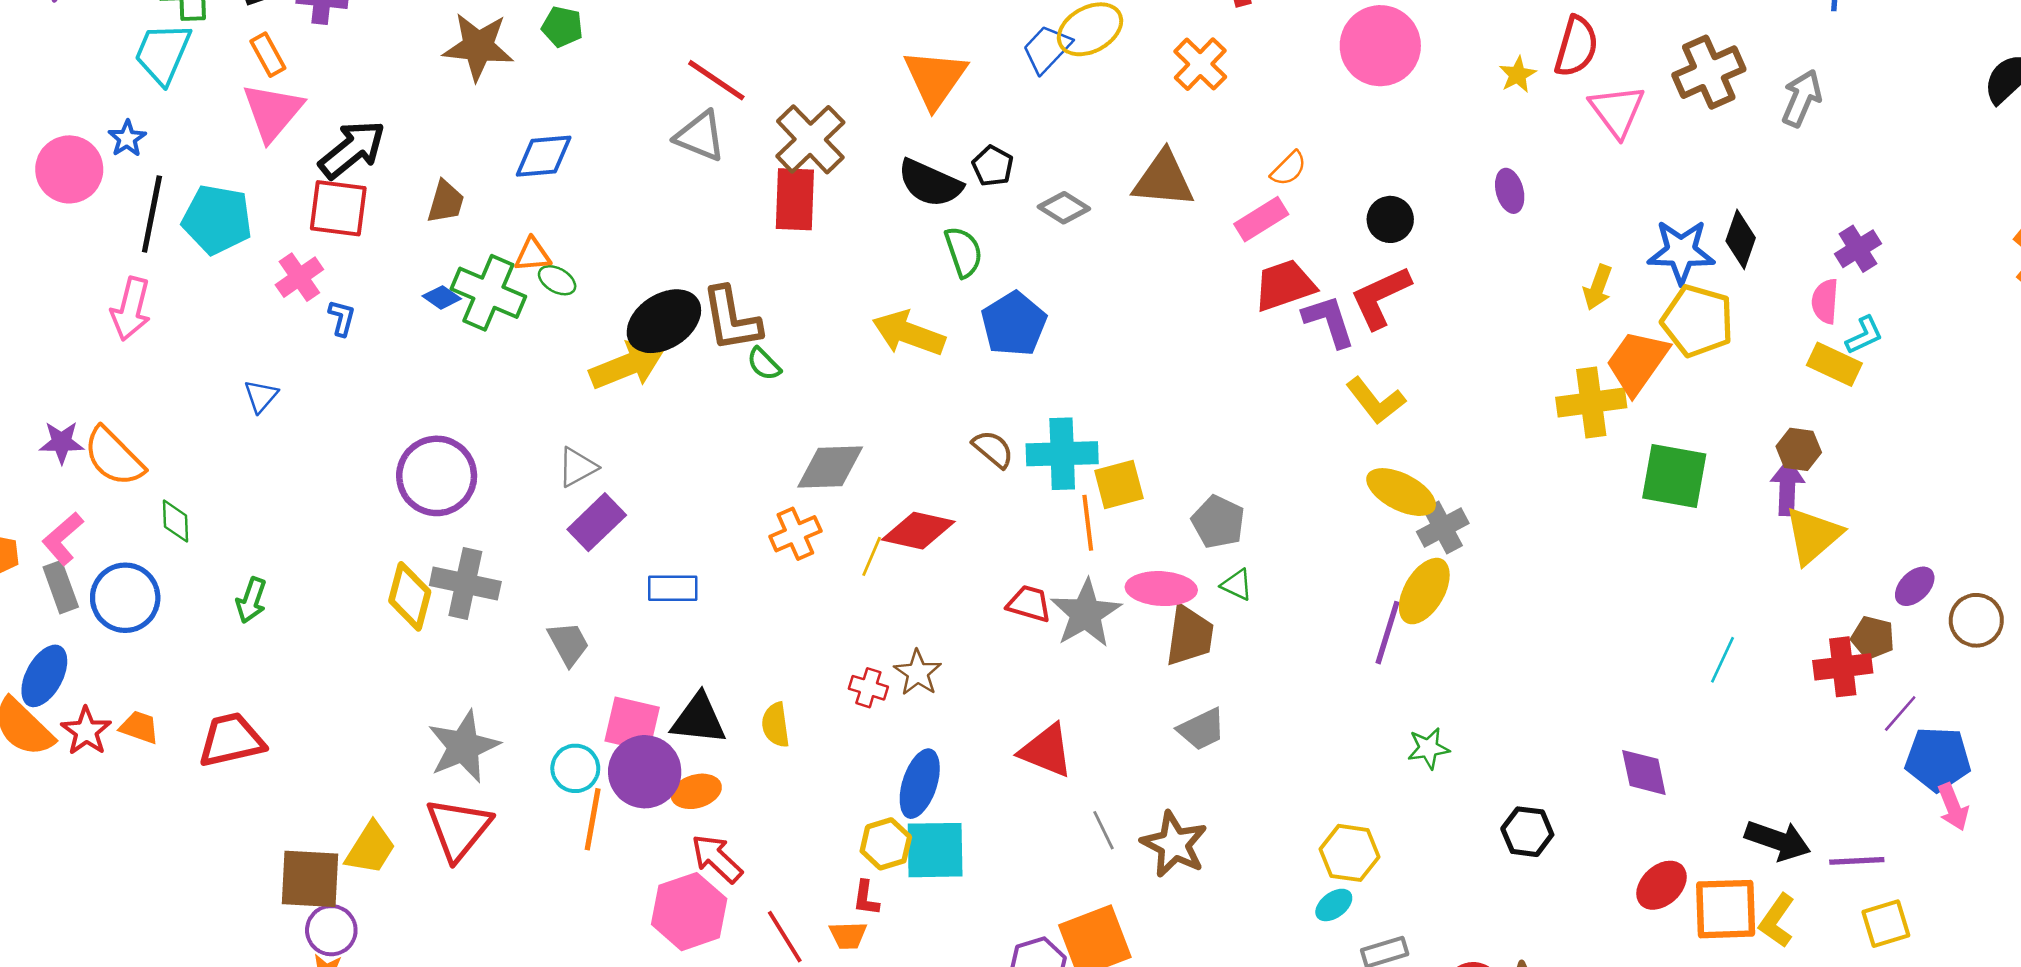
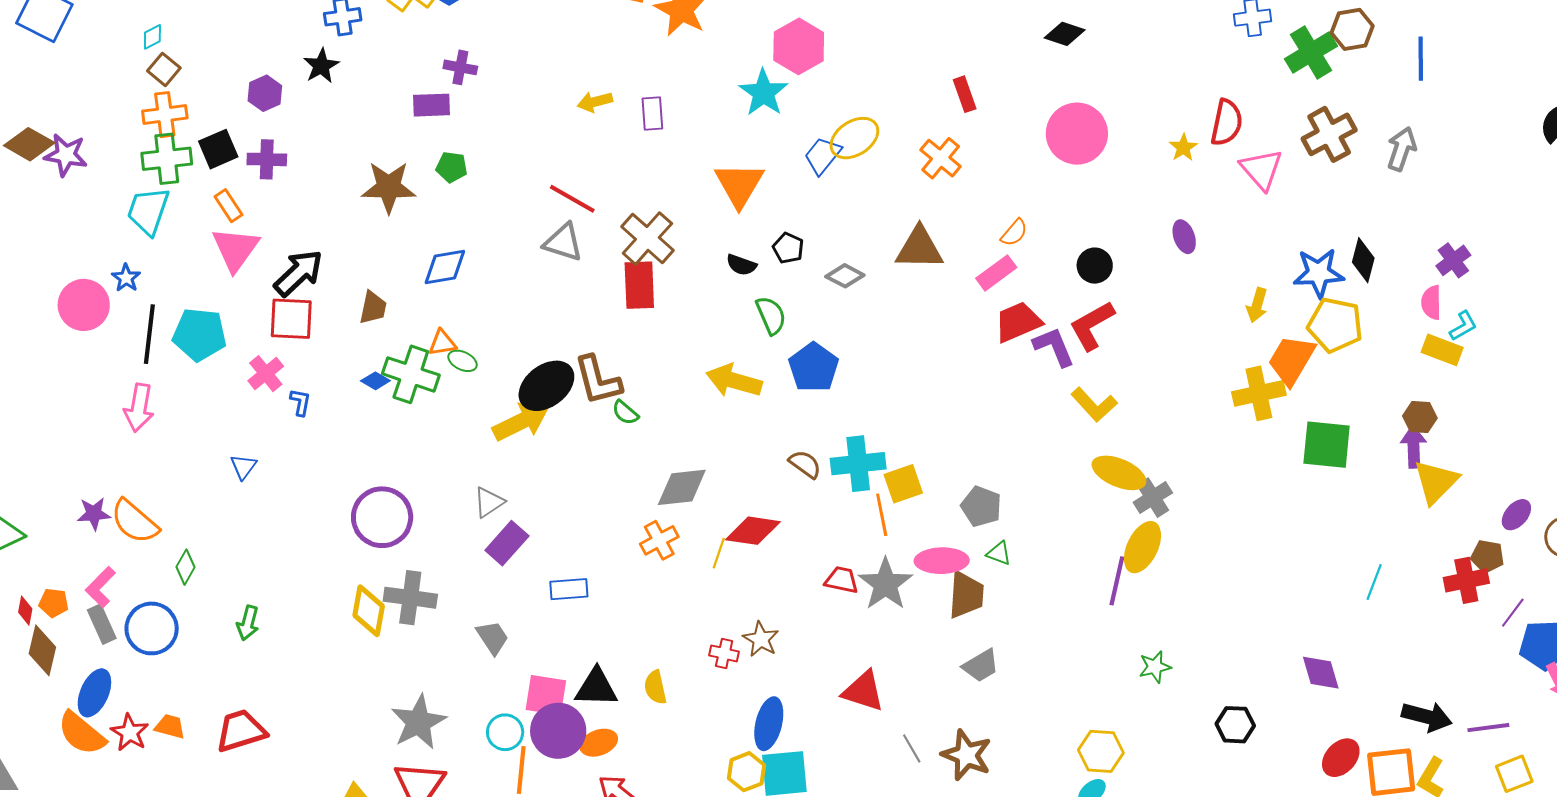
black semicircle: (930, 183) -> (741, 265), size x0.6
green diamond: (176, 521) -> (185, 567), turned 36

